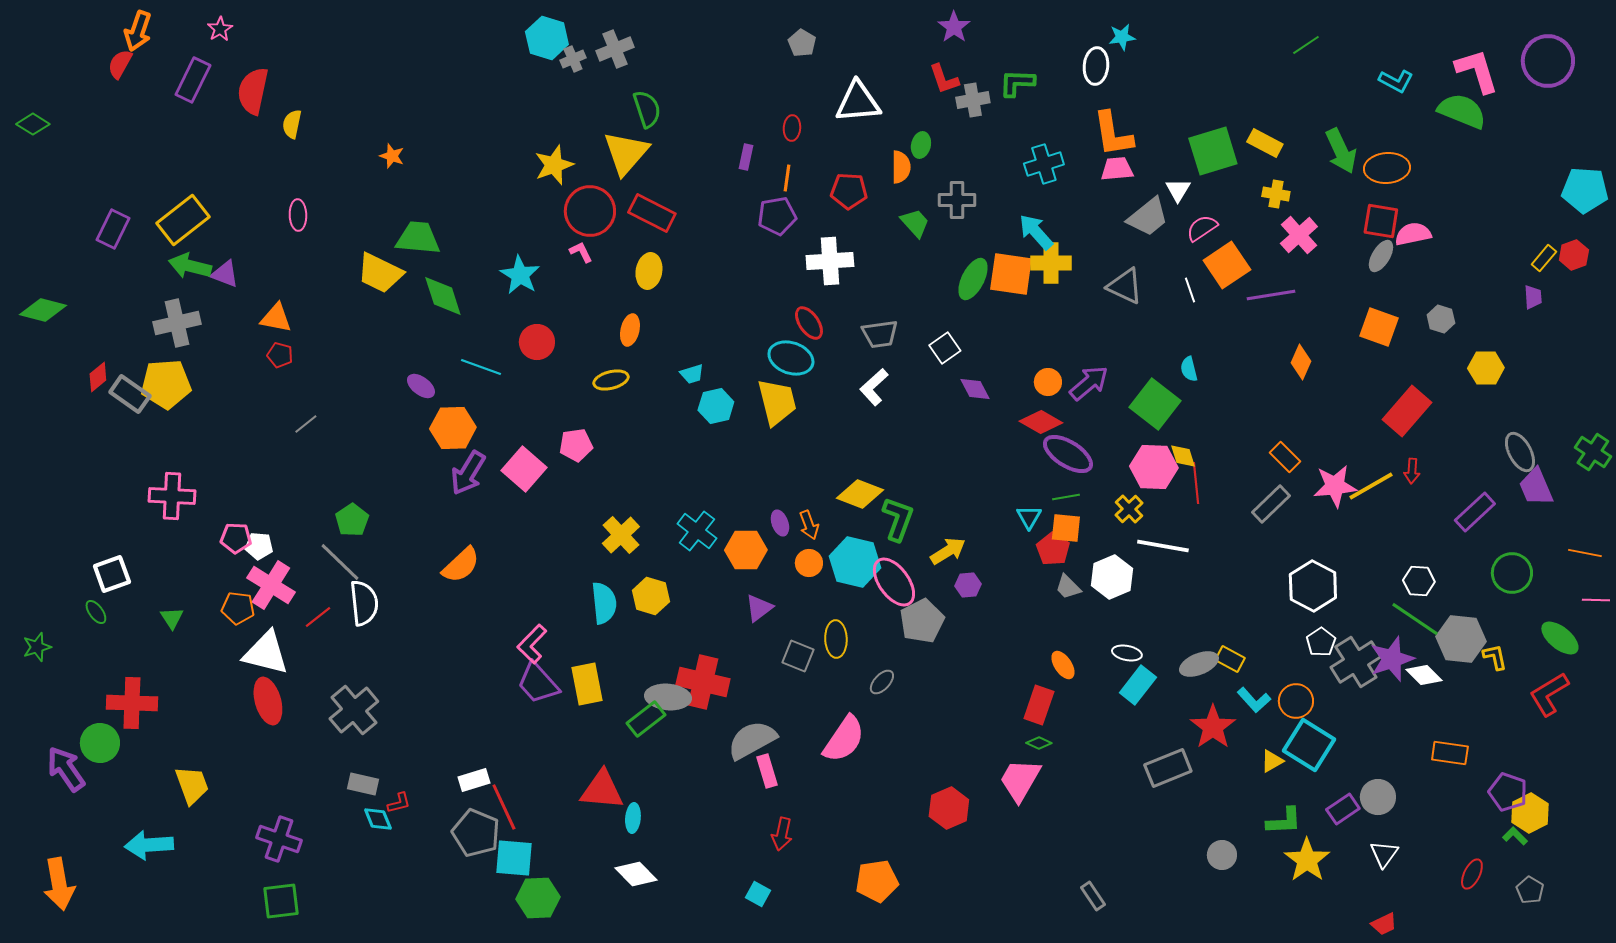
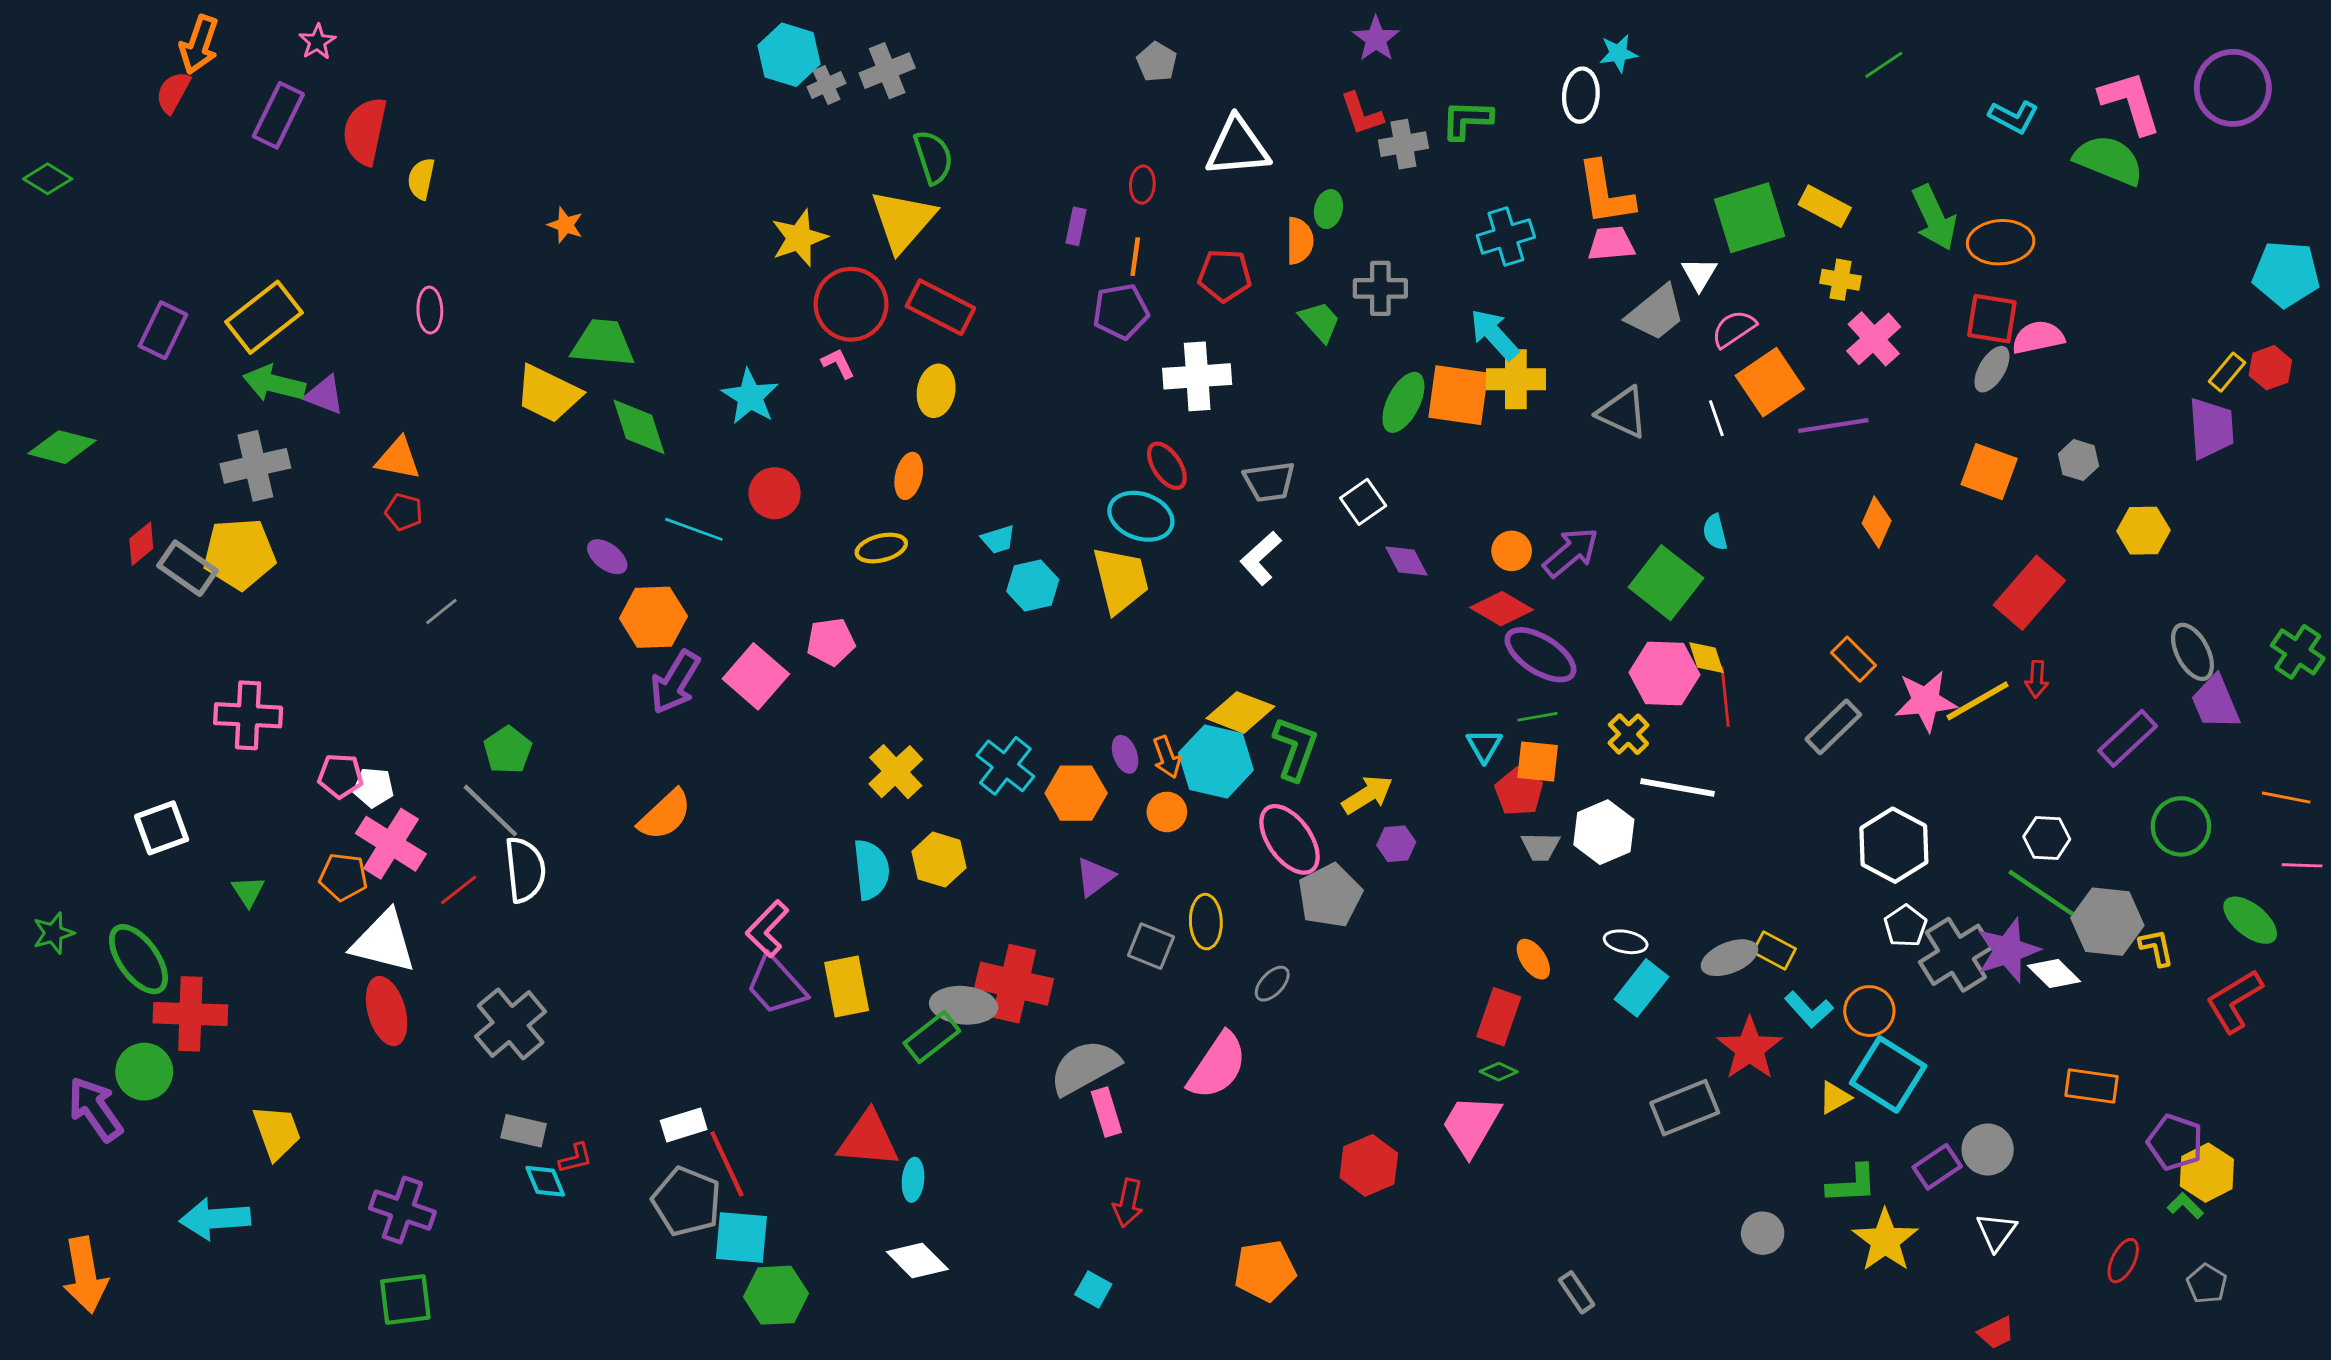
purple trapezoid: (1533, 297) -> (2211, 428), size x1.8
cyan hexagon: (855, 562) -> (1216, 761), moved
gray trapezoid: (1068, 587) -> (1540, 847), turned -44
green ellipse: (96, 612) -> (138, 959), moved, size x2.0

